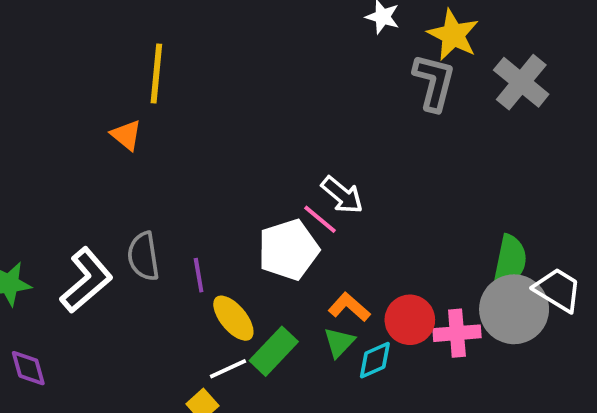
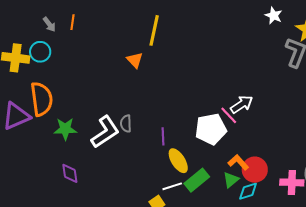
white arrow: (342, 195) -> (242, 104), turned -80
gray semicircle: (143, 256) -> (126, 124), moved, size x0.7
red circle: (410, 320) -> (255, 170), moved

